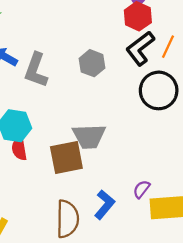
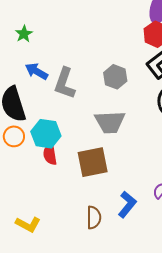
gray trapezoid: (89, 136) -> (110, 122), moved
brown semicircle: (67, 219) -> (94, 218), size x0.7

